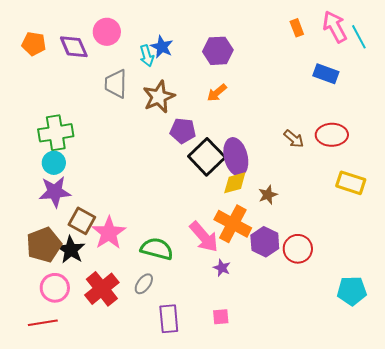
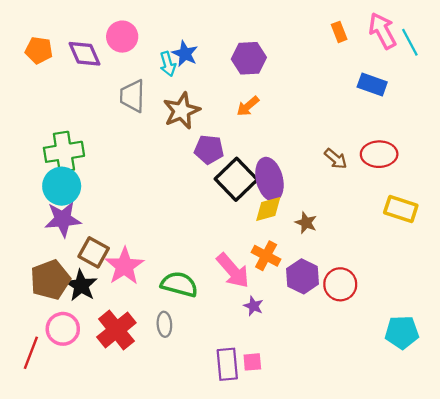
cyan circle: (54, 163) -> (62, 186), size x1.4
brown star: (268, 195) -> (306, 223), turned -30
orange cross: (233, 224) -> (266, 256), size x0.7
gray ellipse: (144, 284) -> (164, 324), turned -40
purple rectangle: (169, 319) -> (227, 364), moved
red line: (43, 323) -> (31, 353), moved, turned -60

